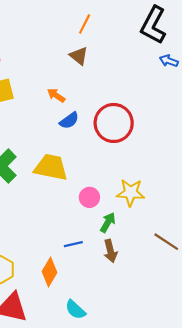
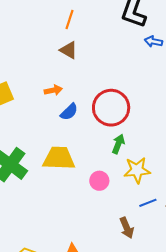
orange arrow: (56, 95) -> (53, 90), turned 144
green arrow: (108, 222) -> (118, 144), moved
blue line: (73, 244) -> (148, 203), moved

